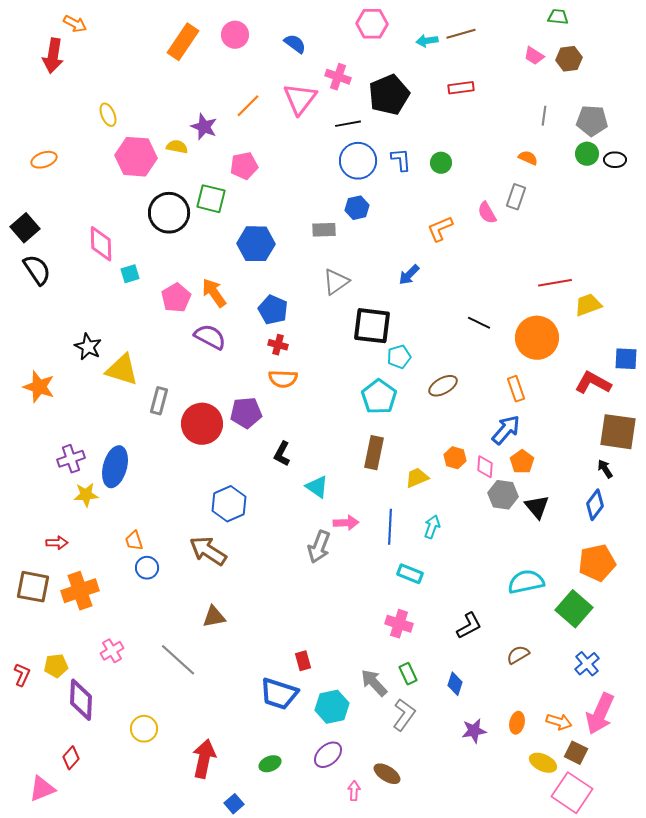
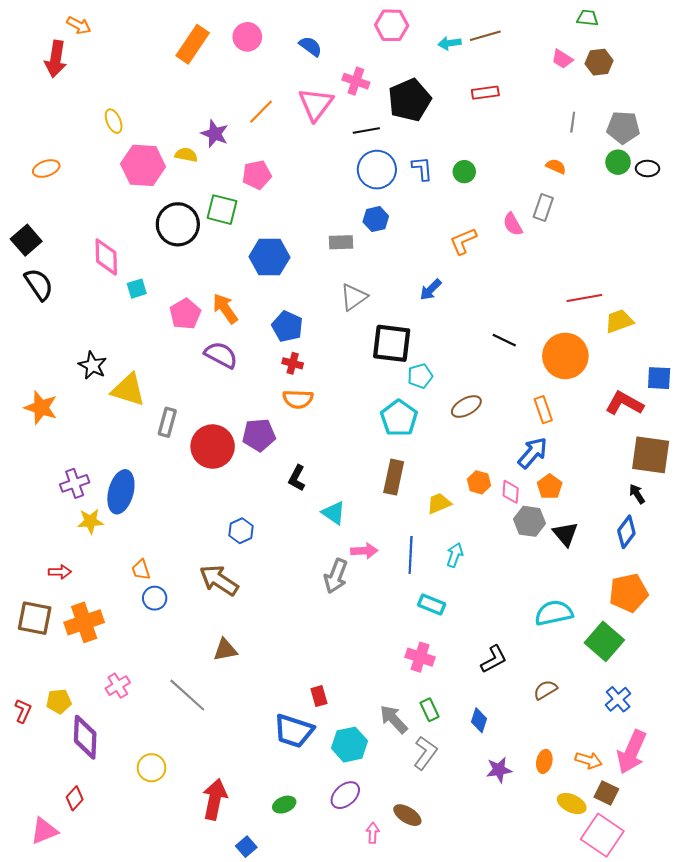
blue hexagon: (229, 504) -> (241, 531), size x0.7

